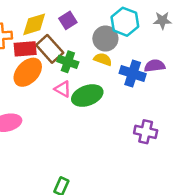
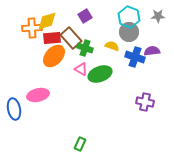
yellow diamond: (34, 24) -> (47, 21), moved
gray circle: (105, 39) -> (129, 32), moved

